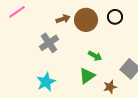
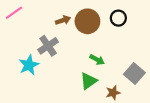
cyan star: (46, 82) -> (29, 65), moved

